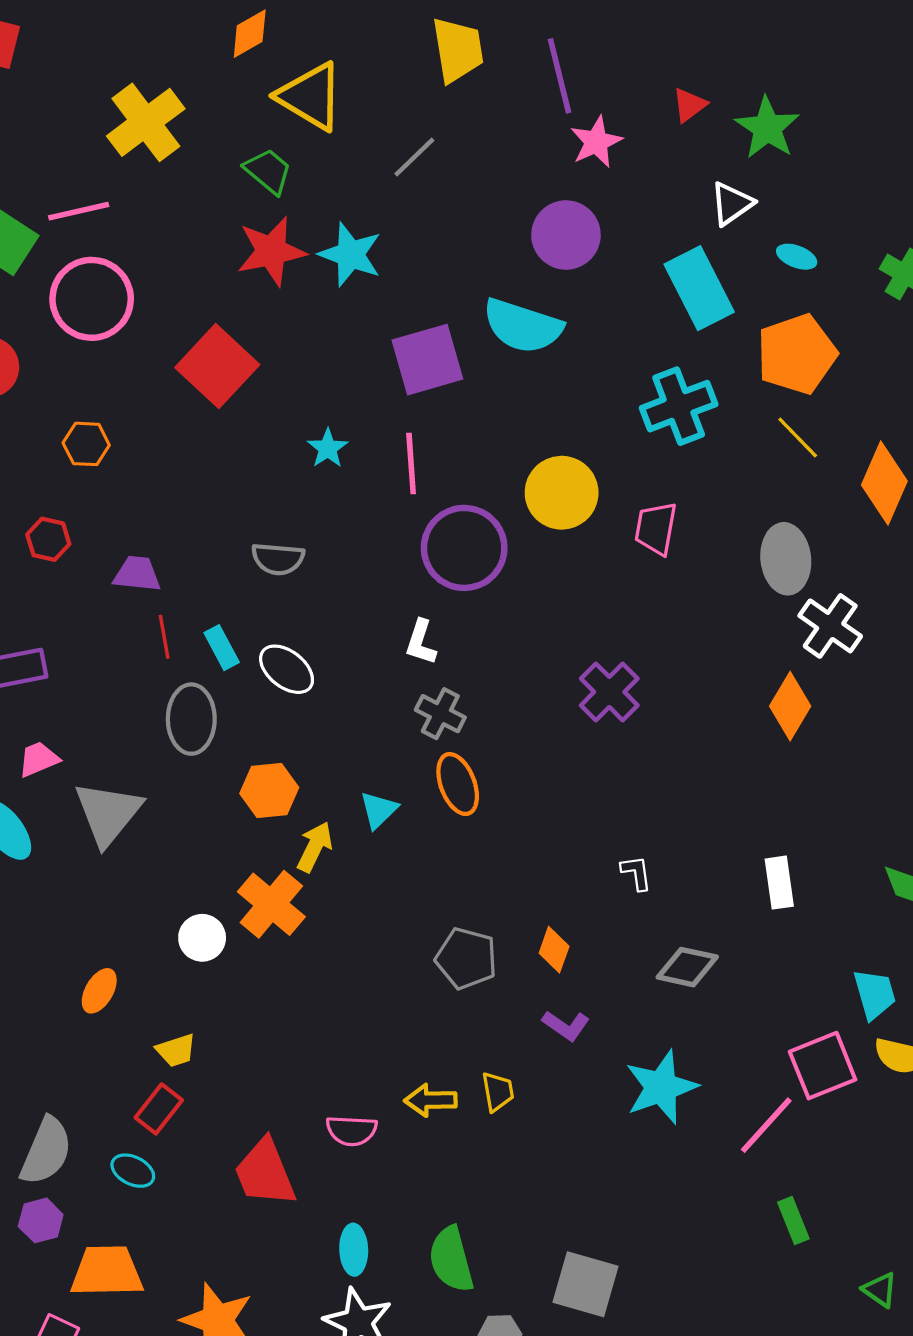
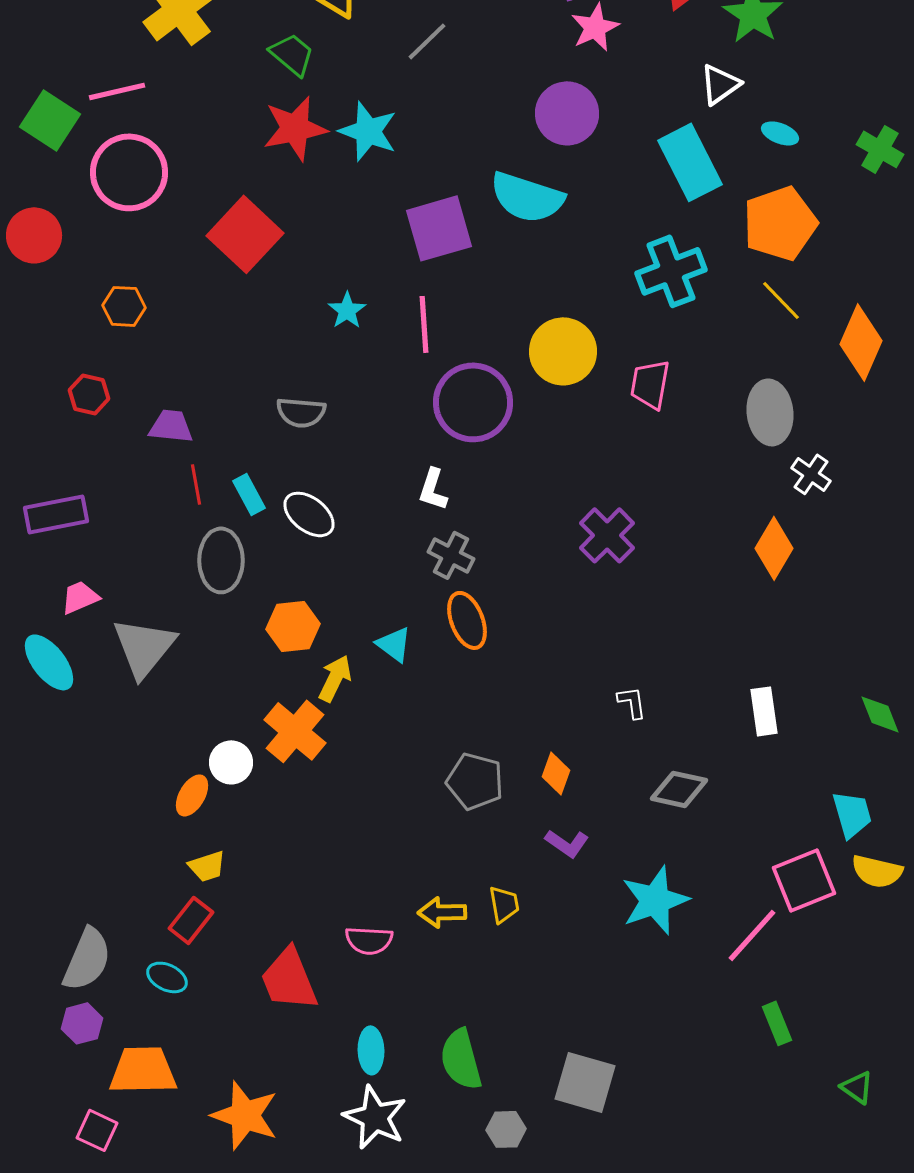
white cross: (830, 626) -> (811, 474), size x0.7
cyan triangle: (379, 810) -> (394, 644), turned -39
orange ellipse: (99, 991) -> (192, 795), moved

